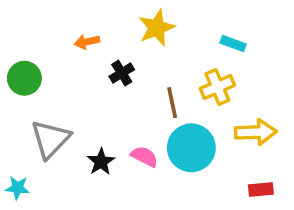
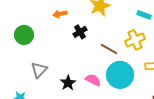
brown line: (172, 103) -> (109, 49), turned -48
gray triangle: (50, 139) -> (39, 70), size x0.7

